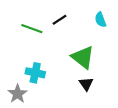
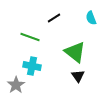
green line: (32, 29) -> (30, 37), moved

